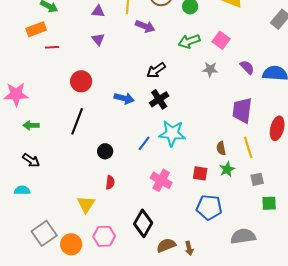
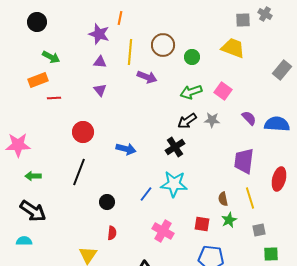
black arrow: (156, 70) -> (187, 121), moved
black cross: (159, 99) -> (175, 147), moved
black arrow: (31, 160) -> (33, 211), size x1.5

